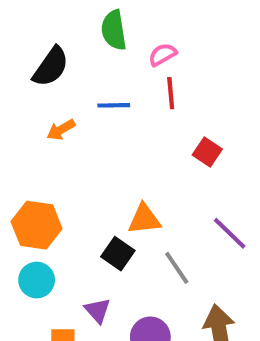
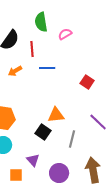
red line: (171, 93) -> (32, 49), moved
blue line: (114, 105) -> (47, 68), moved
gray line: (177, 268) -> (72, 139), turned 48

